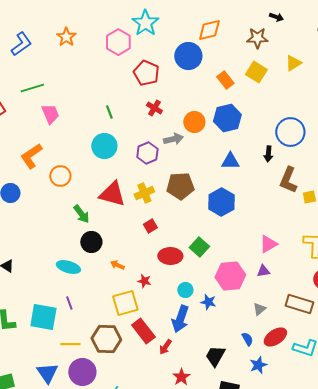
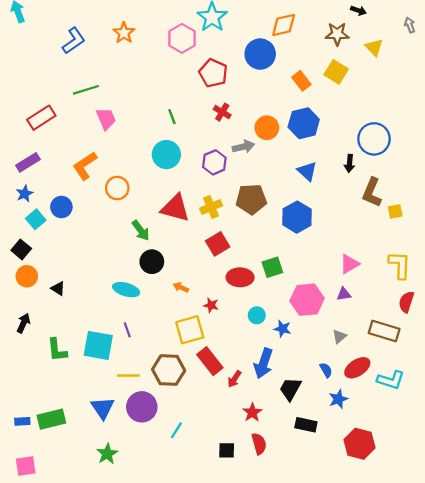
yellow triangle: (293, 63) -> (374, 47), moved, turned -42
blue triangle: (230, 161) -> (307, 171), turned 42
red square: (150, 226) -> (218, 244), size x1.5
green square: (199, 247) -> (272, 267), turned 30
blue arrow: (180, 319) -> (263, 363), moved

